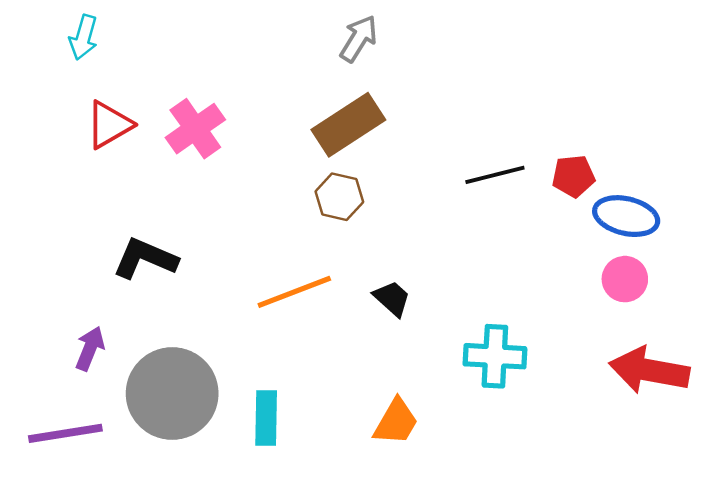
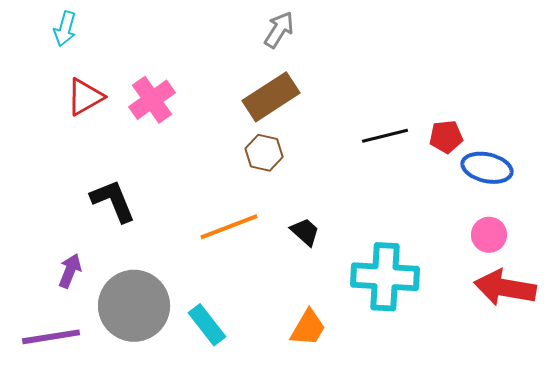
black L-shape: (145, 258) -> (113, 201), turned 45
pink circle: (625, 279) -> (489, 235), moved
cyan cross: (495, 356) -> (385, 277), size x1.4
cyan rectangle: (266, 418) -> (207, 325), turned -39

